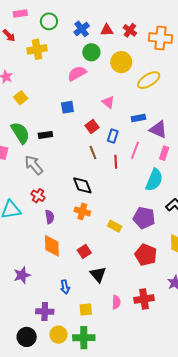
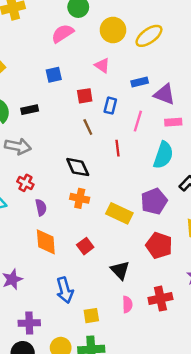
yellow circle: (121, 62) -> (113, 30), moved
red square: (92, 126) -> (85, 96), turned 32
pink rectangle: (164, 153) -> (173, 122), turned 72
red line: (116, 162) -> (117, 148), moved
gray arrow: (34, 165) -> (18, 146), turned 145
purple pentagon: (144, 218) -> (154, 201), turned -30
yellow rectangle: (115, 226) -> (119, 213), size x1.5
black triangle: (98, 274) -> (120, 270), moved
blue arrow: (65, 287) -> (65, 290), size x1.5
purple cross: (45, 312) -> (29, 323), moved

